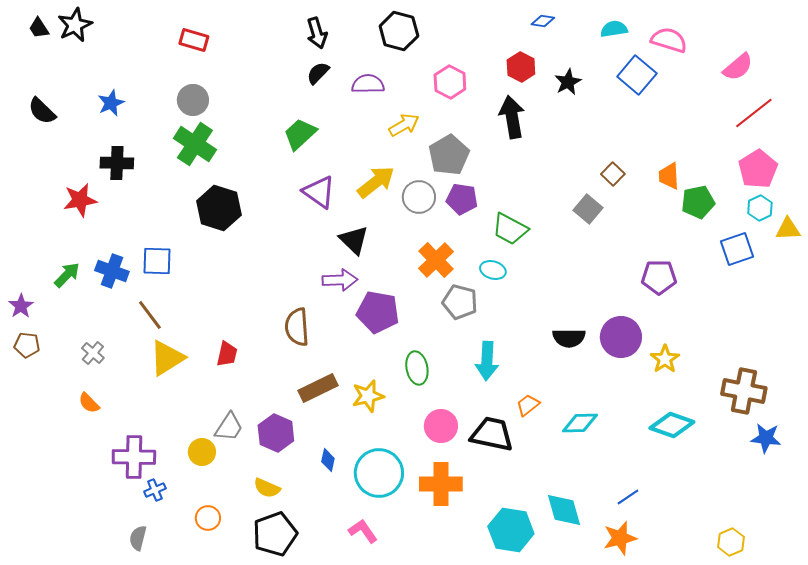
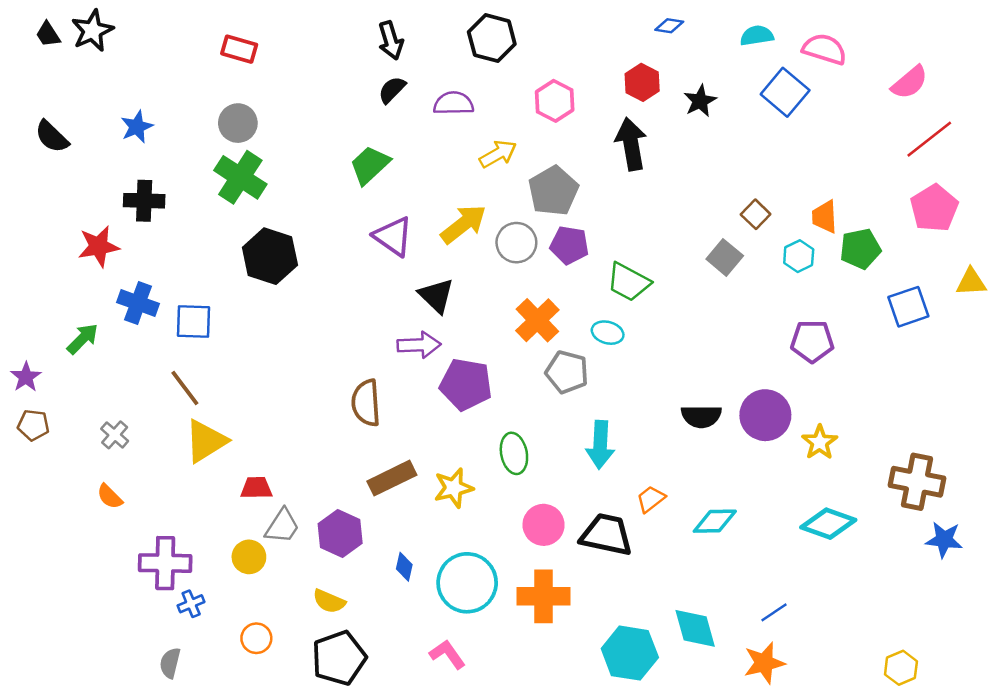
cyan hexagon: (760, 208) -> (799, 256), moved
blue cross: (112, 271) -> (138, 303), moved
red trapezoid: (227, 354) -> (256, 488), moved, turned -104

